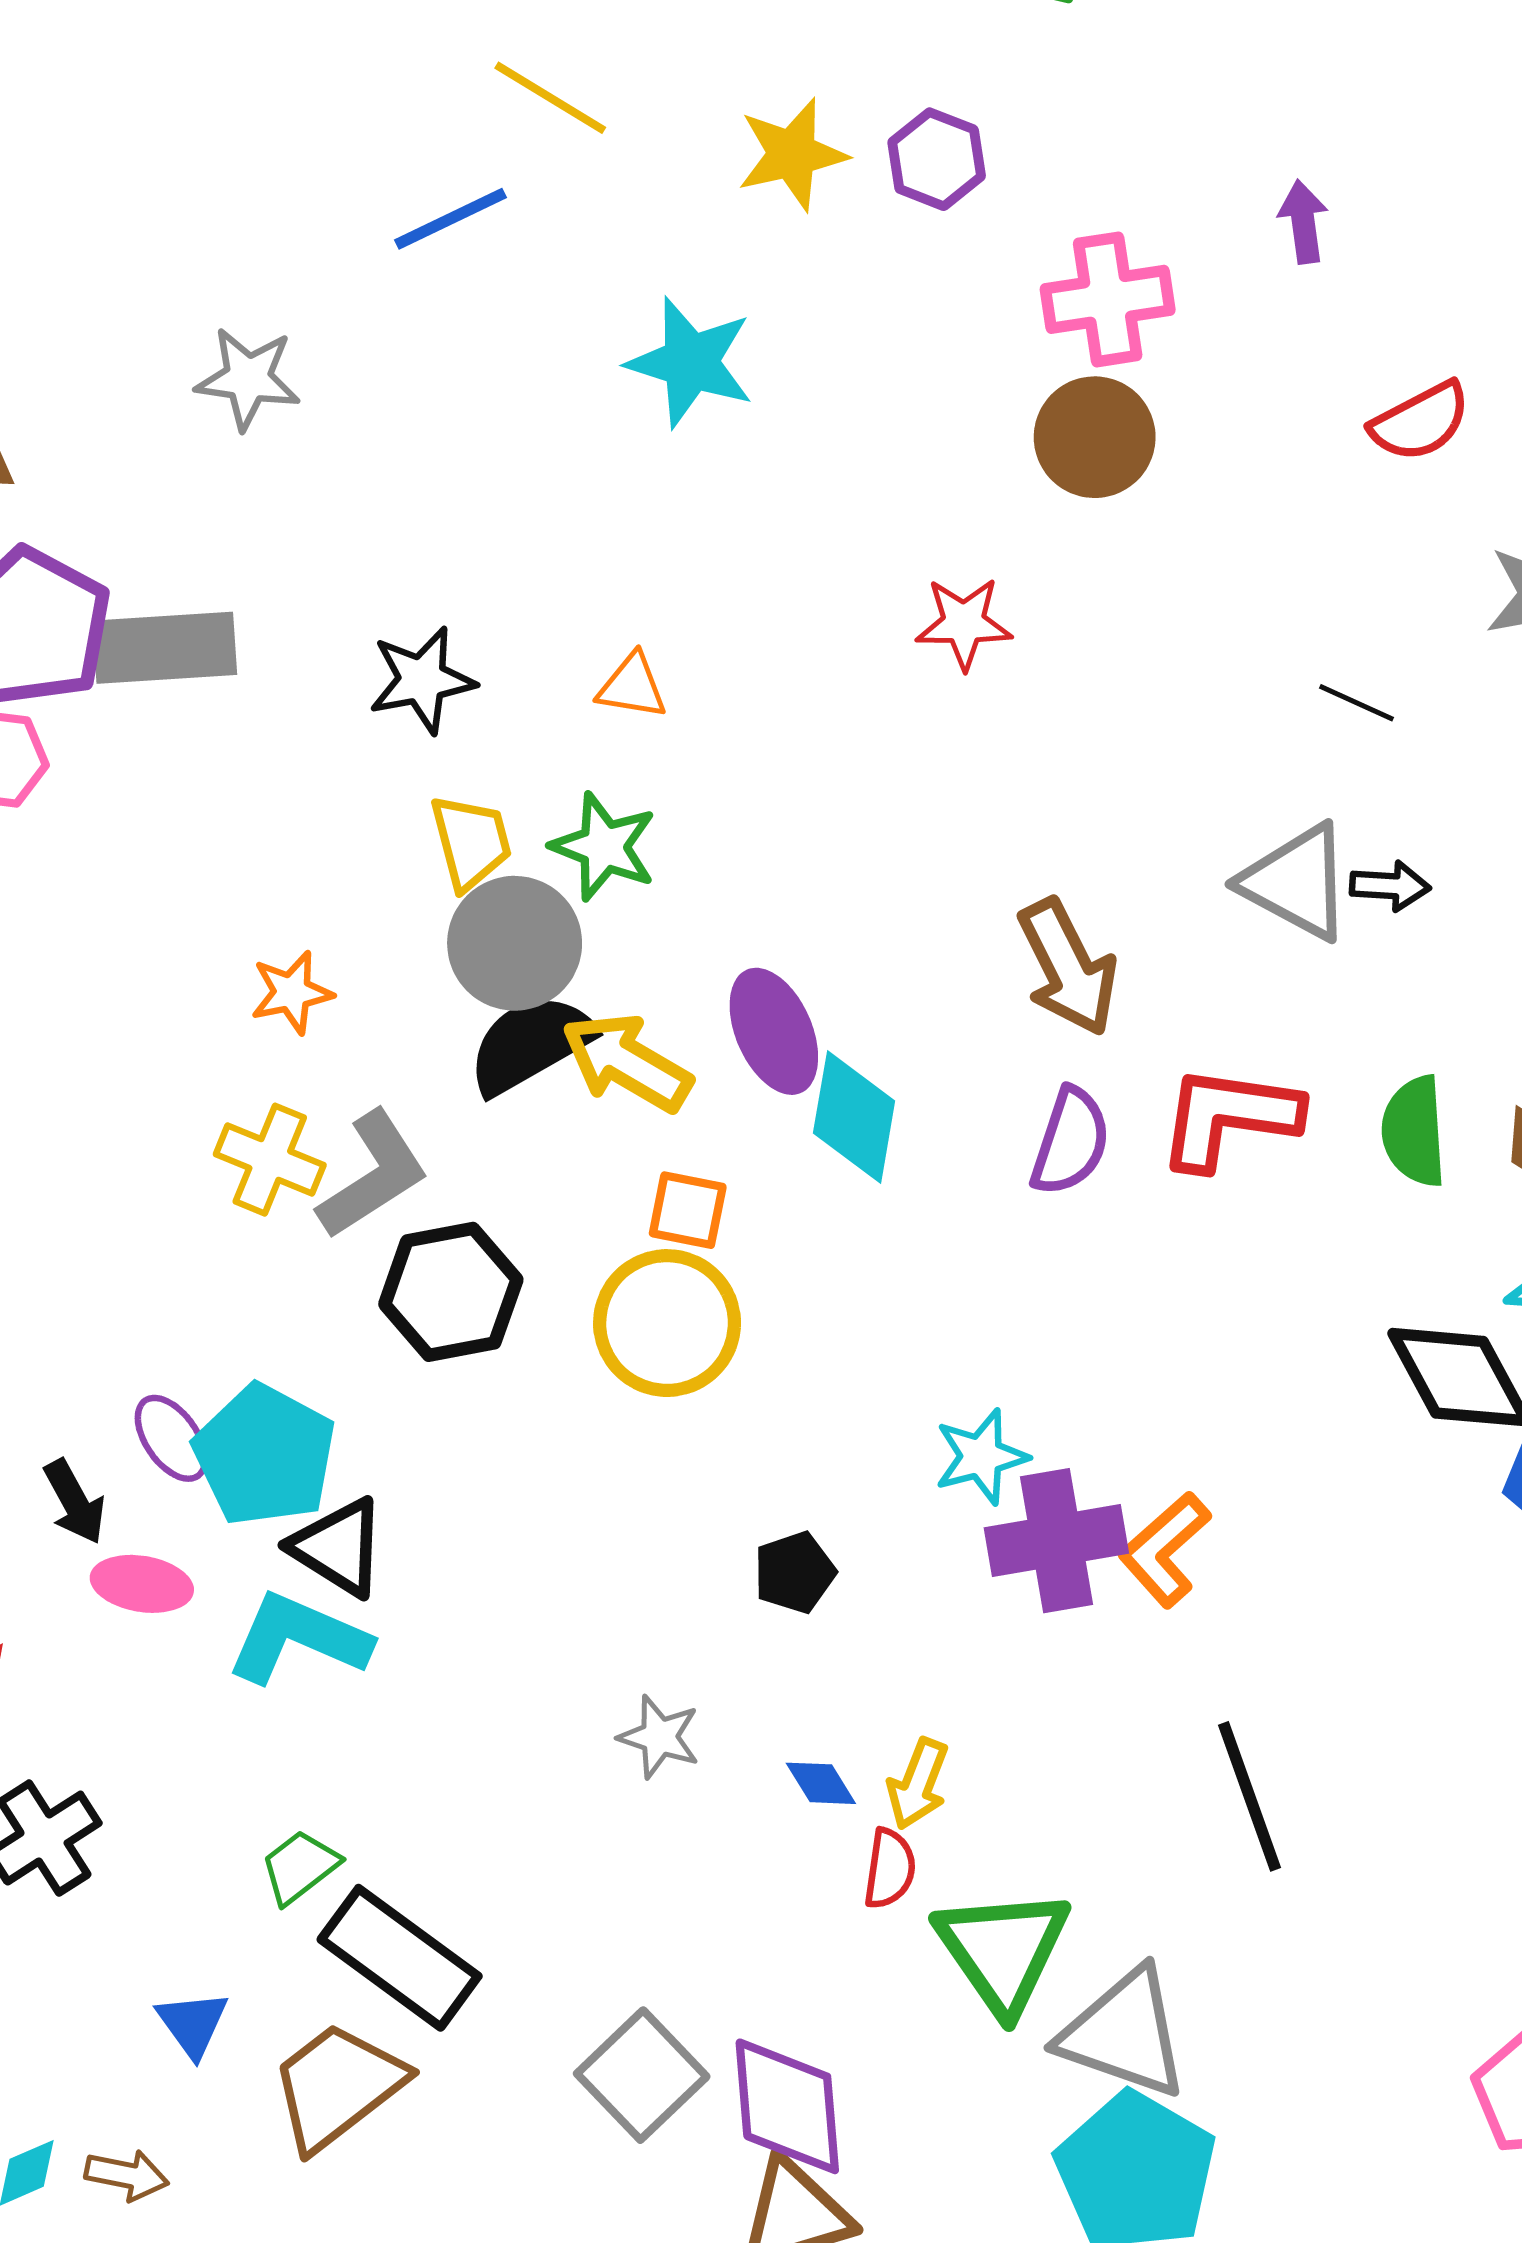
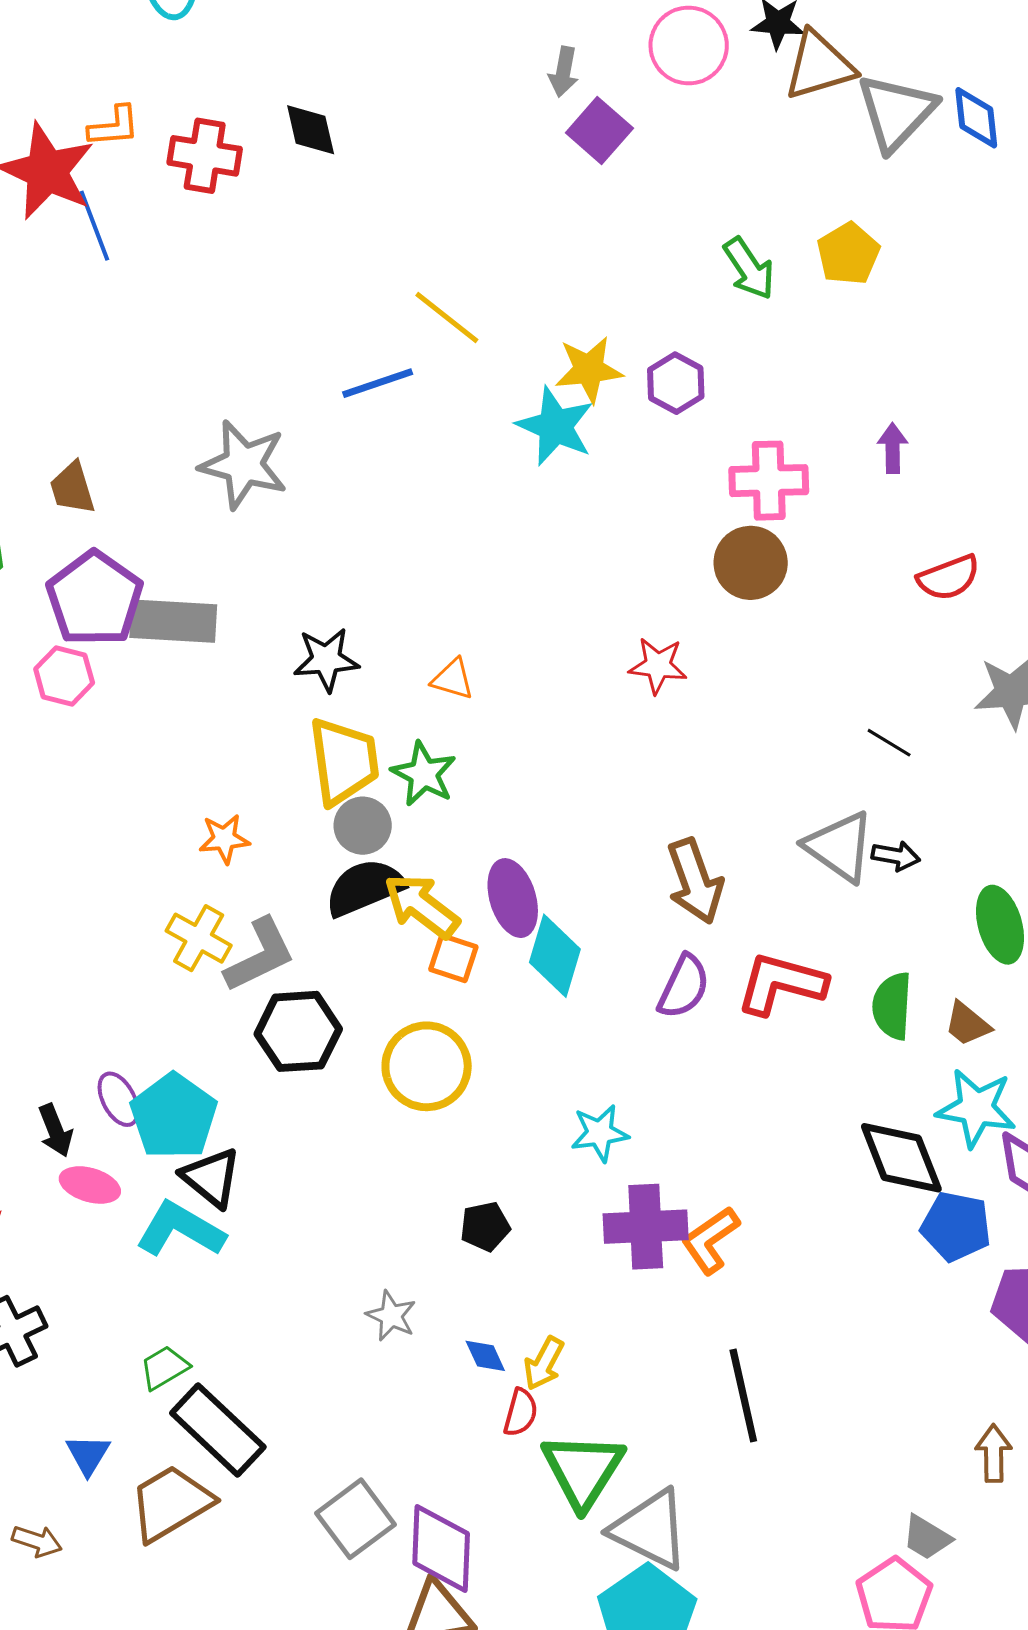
cyan star: (690, 362) -> (555, 426), moved
gray star: (248, 379) -> (243, 465), size x1.4
yellow trapezoid: (471, 842) -> (344, 761), size x1.5
gray circle: (515, 943) -> (363, 826), size x0.7
orange square: (688, 1210) -> (453, 958), moved
cyan star: (981, 1457) -> (600, 1133), moved

